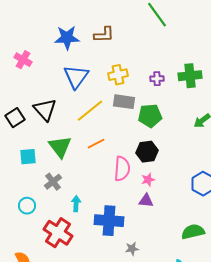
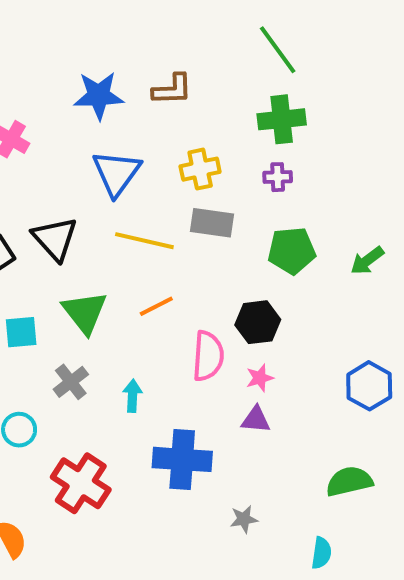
green cross: (190, 76) -> (282, 119), moved
yellow line: (90, 111) -> (144, 241), turned 52
green pentagon: (150, 116) -> (292, 251), moved
cyan arrow: (76, 204) -> (132, 396), moved
gray star: (132, 249) -> (244, 519), moved

